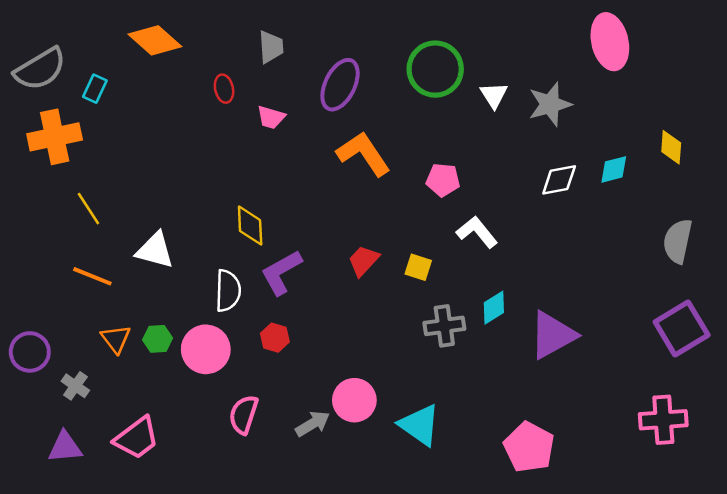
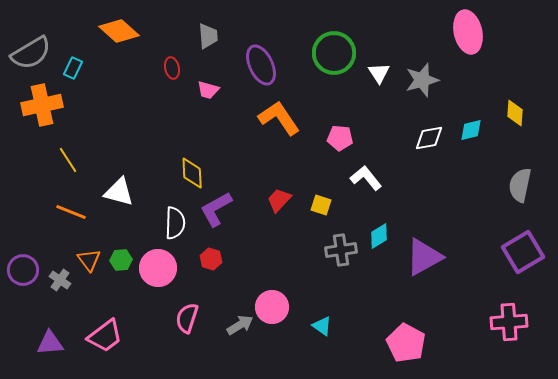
purple ellipse: (340, 85) -> (261, 65), turned -51
gray cross: (75, 386) -> (60, 280), moved
cyan triangle: (420, 425) -> (322, 326), size x0.6

